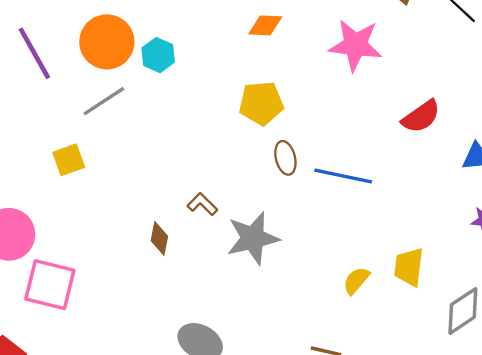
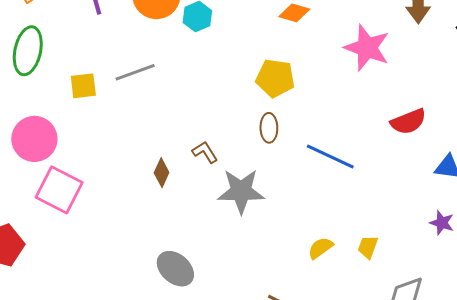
gray line: (104, 101) -> (135, 72), moved
brown ellipse: (285, 158) -> (269, 128), moved
yellow square: (69, 160) -> (83, 86), moved
yellow trapezoid: (409, 267) -> (368, 247), size x0.7

